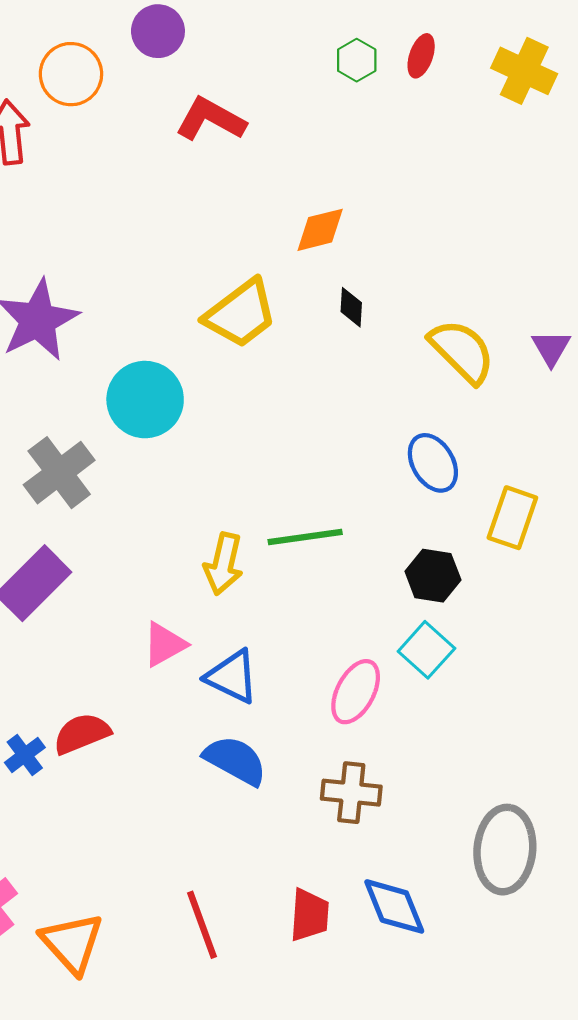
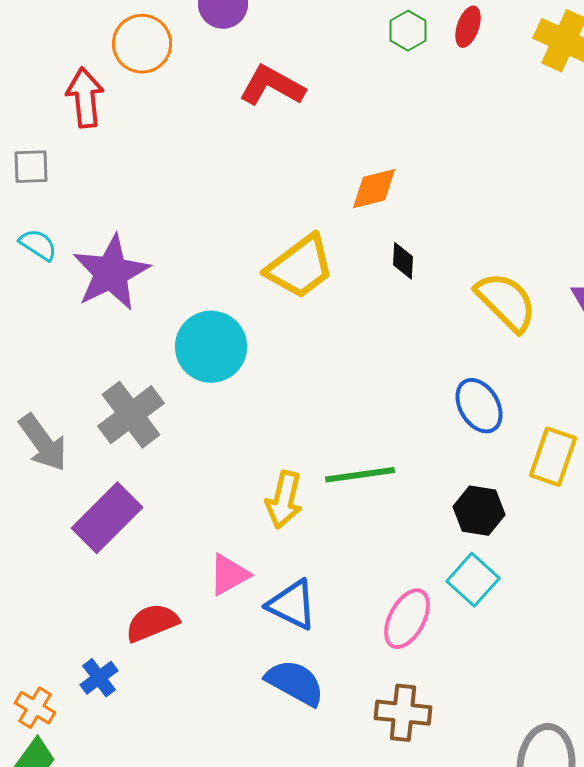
red semicircle: (82, 734) -> (152, 623), moved

